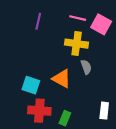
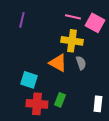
purple line: (38, 21) -> (22, 20), moved
orange triangle: (62, 79) -> (58, 63), moved
green rectangle: (65, 118) -> (60, 100), moved

